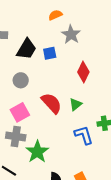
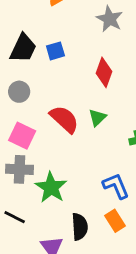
gray star: (71, 34) -> (110, 19), moved
pink square: (20, 112) -> (22, 136), turned -30
blue L-shape: (84, 135) -> (116, 186), moved

